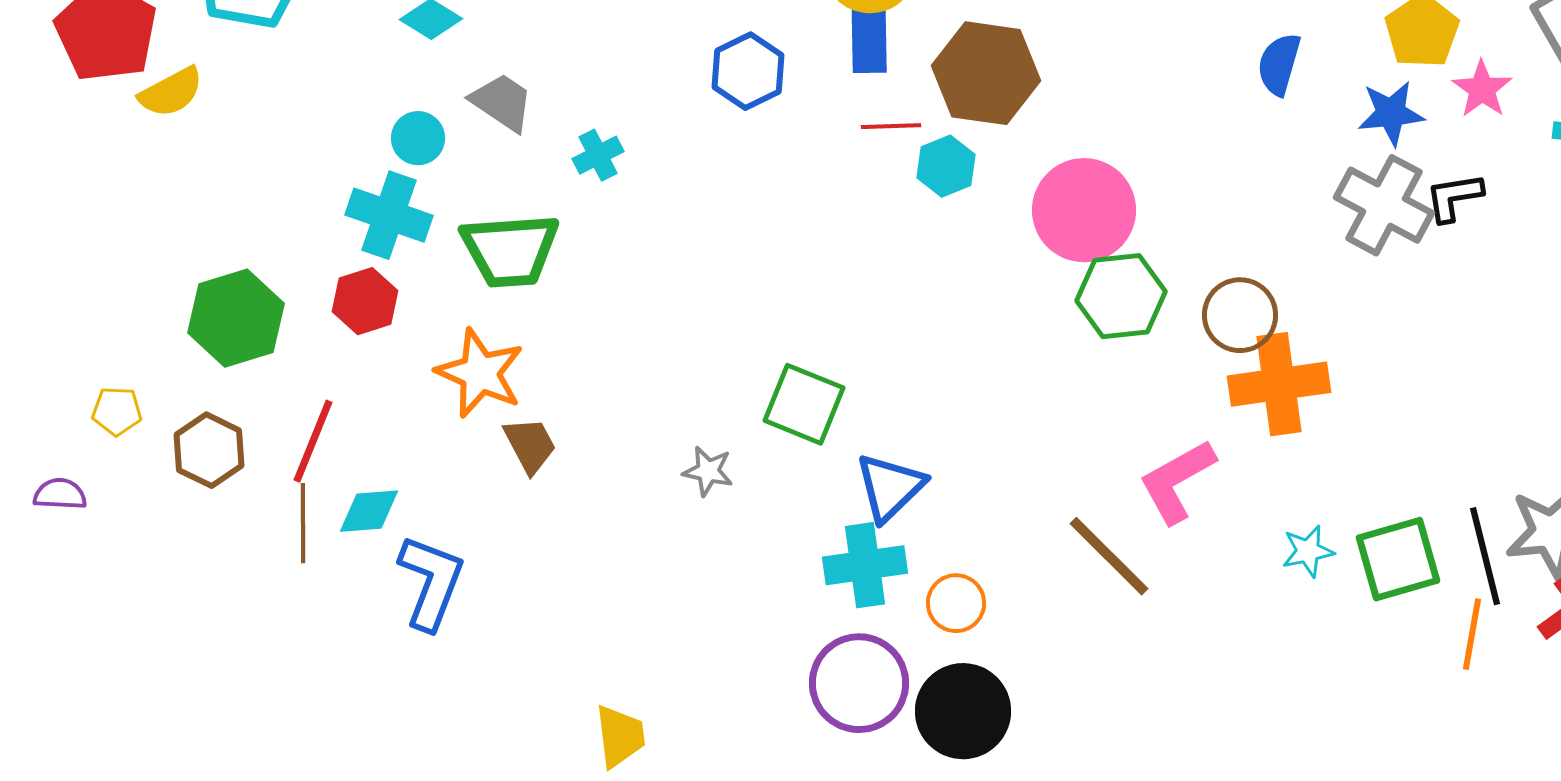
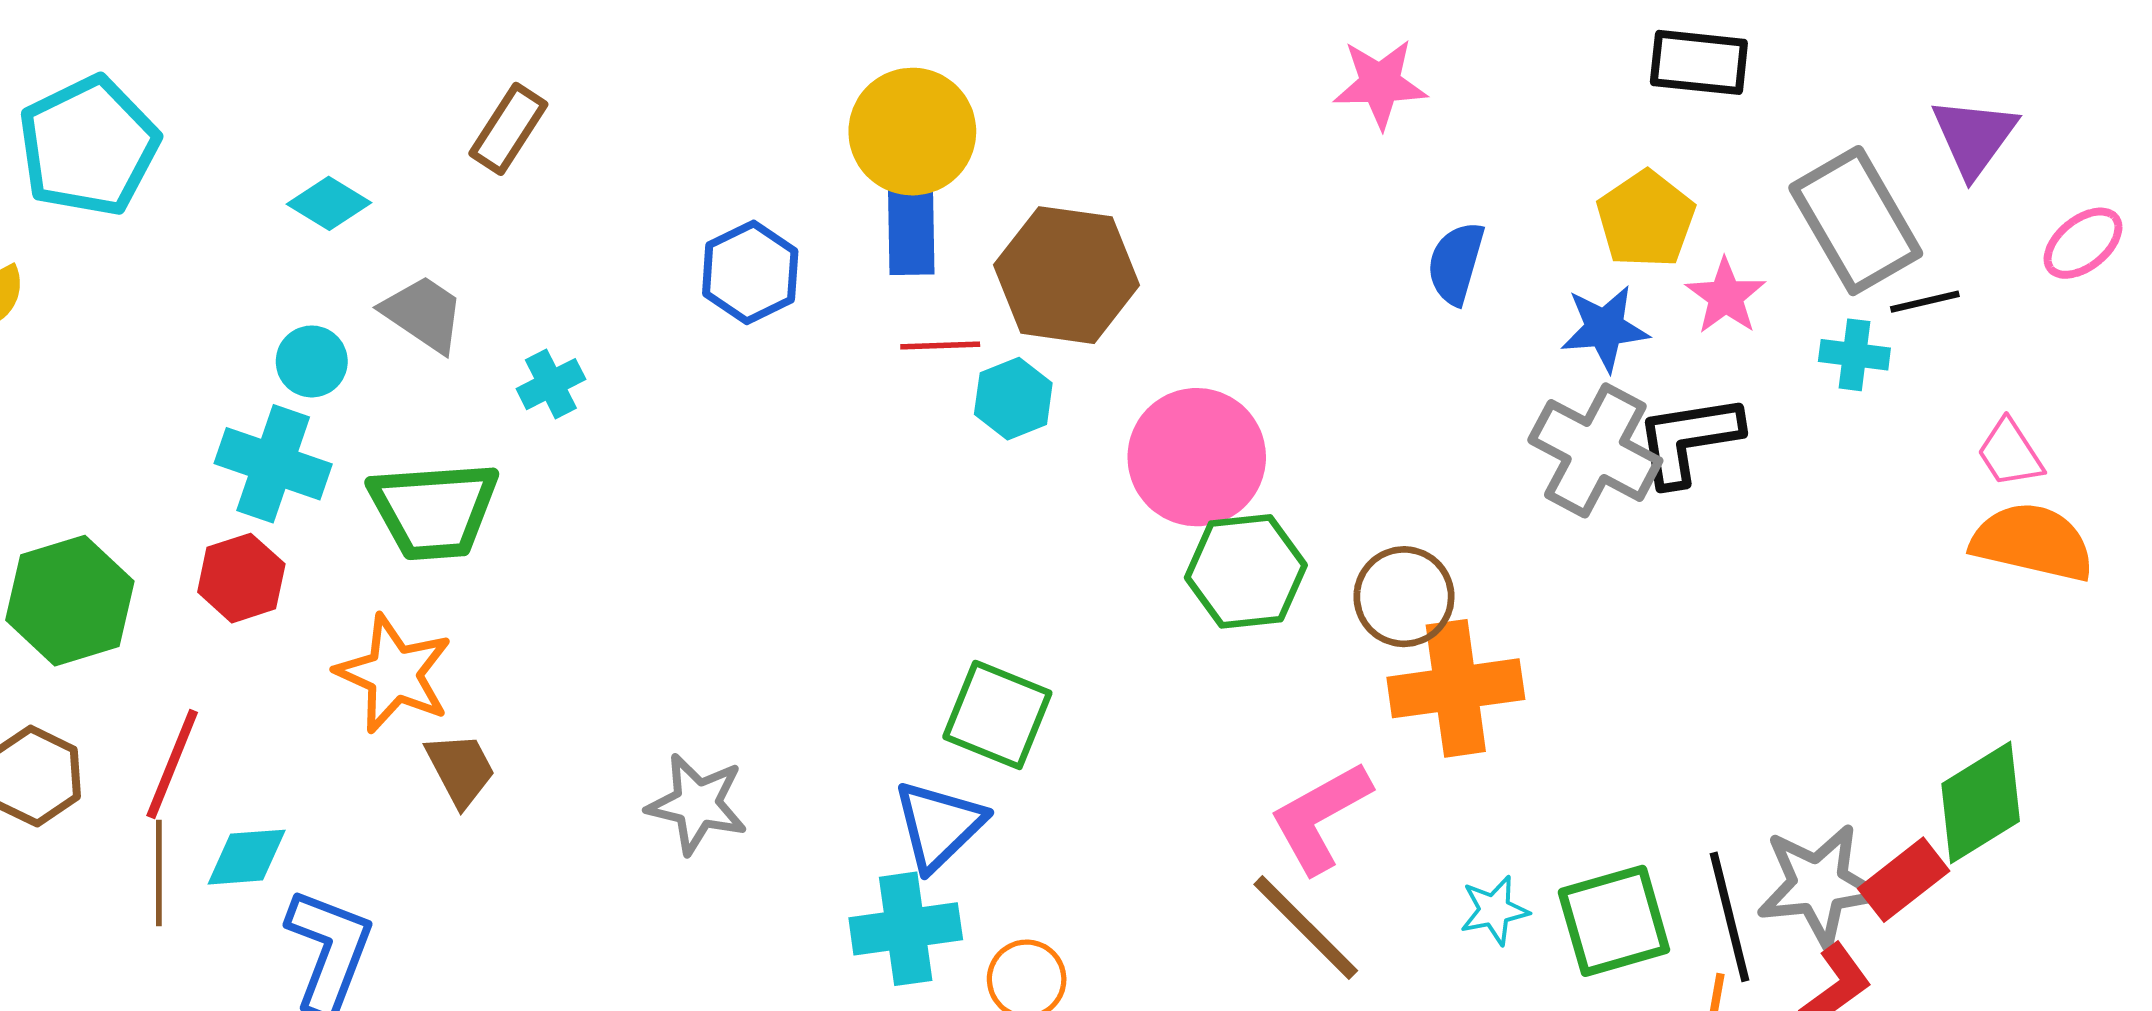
black L-shape: (1454, 197) -> (1688, 440), size x1.4
green square: (804, 404) -> (997, 715), moved
gray star: (708, 471) -> (697, 804), size x1.5
brown line: (1109, 556) -> (1306, 928), moved

